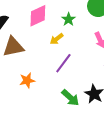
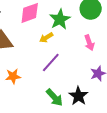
green star: (69, 19) -> (60, 19), size x1.5

